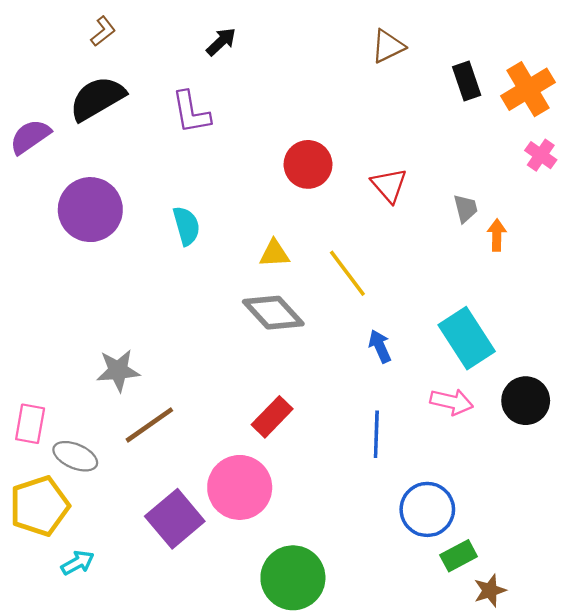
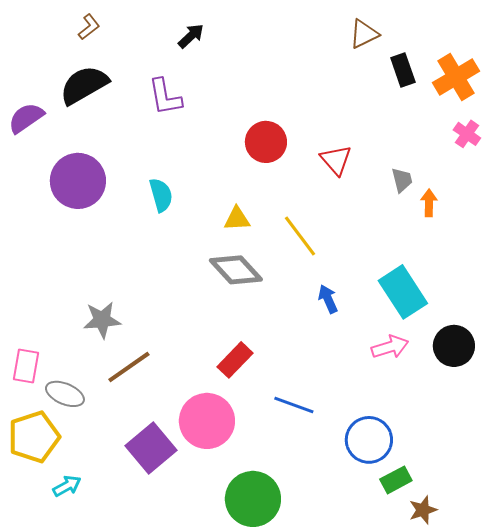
brown triangle: (388, 46) -> (364, 34), moved
pink arrow: (452, 402) -> (390, 347), turned -30
blue line: (376, 434) -> (294, 405), moved, turned -72

